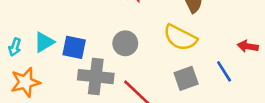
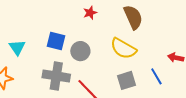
cyan triangle: (44, 42) -> (17, 47), turned -36
blue square: (74, 47) -> (56, 41), moved

